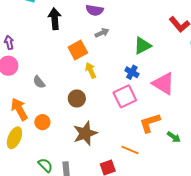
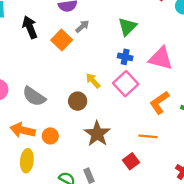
orange square: (78, 50) -> (62, 40), moved
yellow arrow: (91, 70) -> (93, 81), moved
gray semicircle: (39, 82) -> (34, 96), size x1.6
orange arrow: (19, 109) -> (23, 130), turned -30

